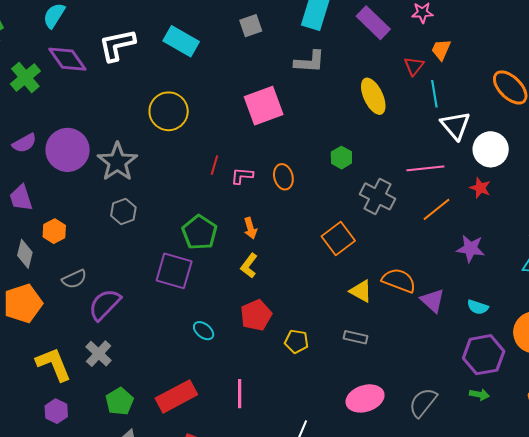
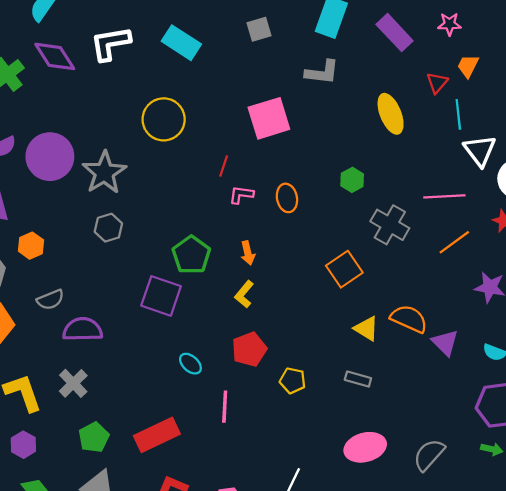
red line: (214, 165) -> (224, 166), moved
purple semicircle: (105, 305) -> (83, 329), turned 42
pink line: (240, 394) -> (225, 407), moved

